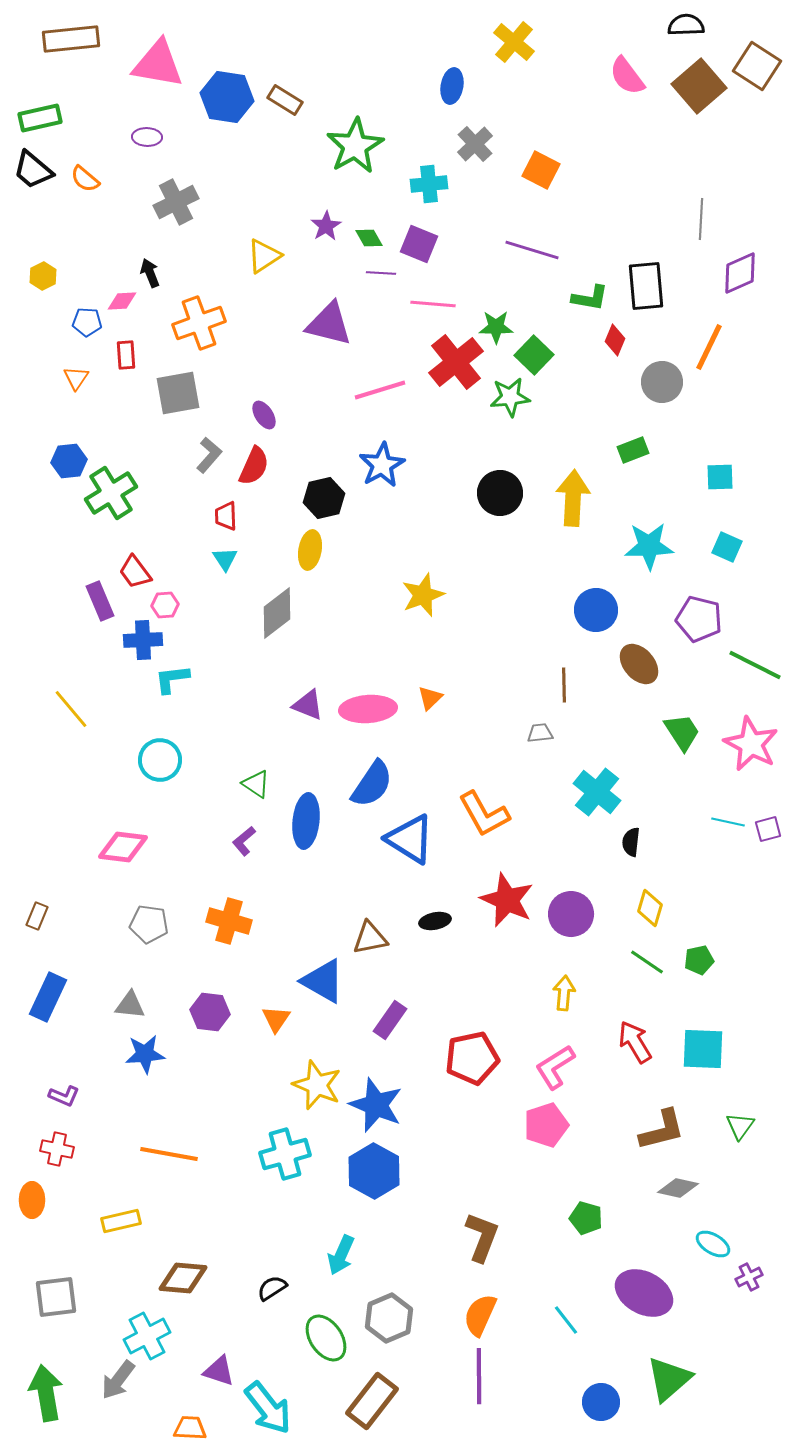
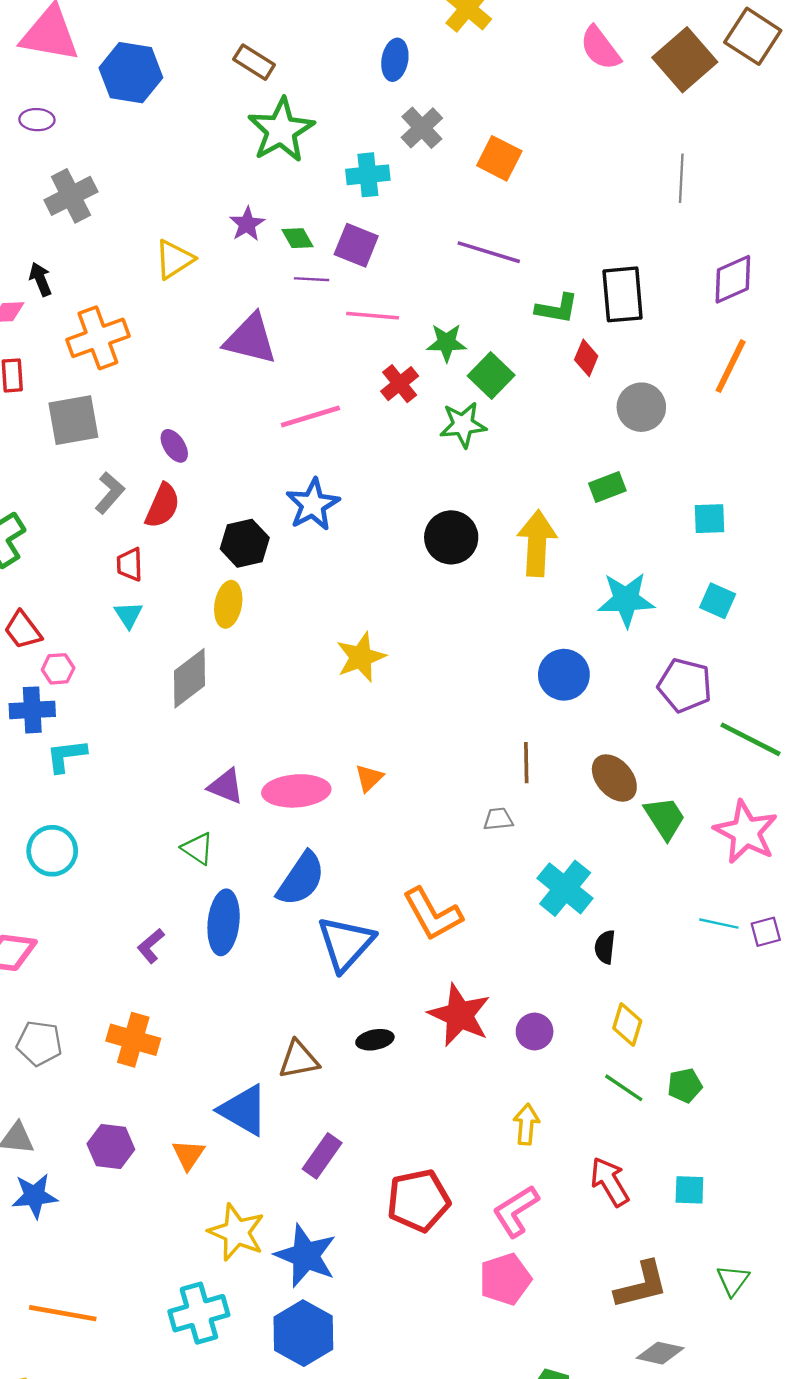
brown rectangle: (285, 100) -> (254, 62), moved
gray line: (701, 219) -> (681, 178), moved
orange line: (709, 347) -> (731, 366), moved
red cross: (456, 362) -> (400, 384), size x0.6
brown ellipse: (639, 664) -> (614, 778), moved
green triangle: (256, 784) -> (198, 848), moved
blue triangle: (410, 839) -> (346, 943), turned 40
purple circle: (571, 914) -> (535, 1031), size x0.7
cyan square: (703, 1049) -> (689, 1190), size x0.6

